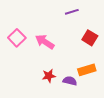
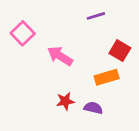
pink square: (17, 38) -> (23, 33), moved
orange rectangle: (87, 70) -> (107, 77), moved

